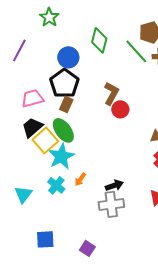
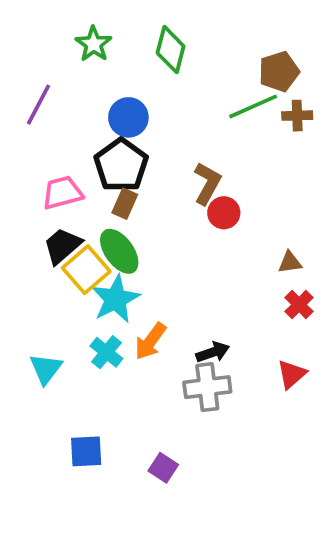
green diamond: (99, 40) -> (171, 50), moved
green line: (136, 51) -> (253, 106), turned -72
orange arrow: (80, 179) -> (150, 341), size x1.5

